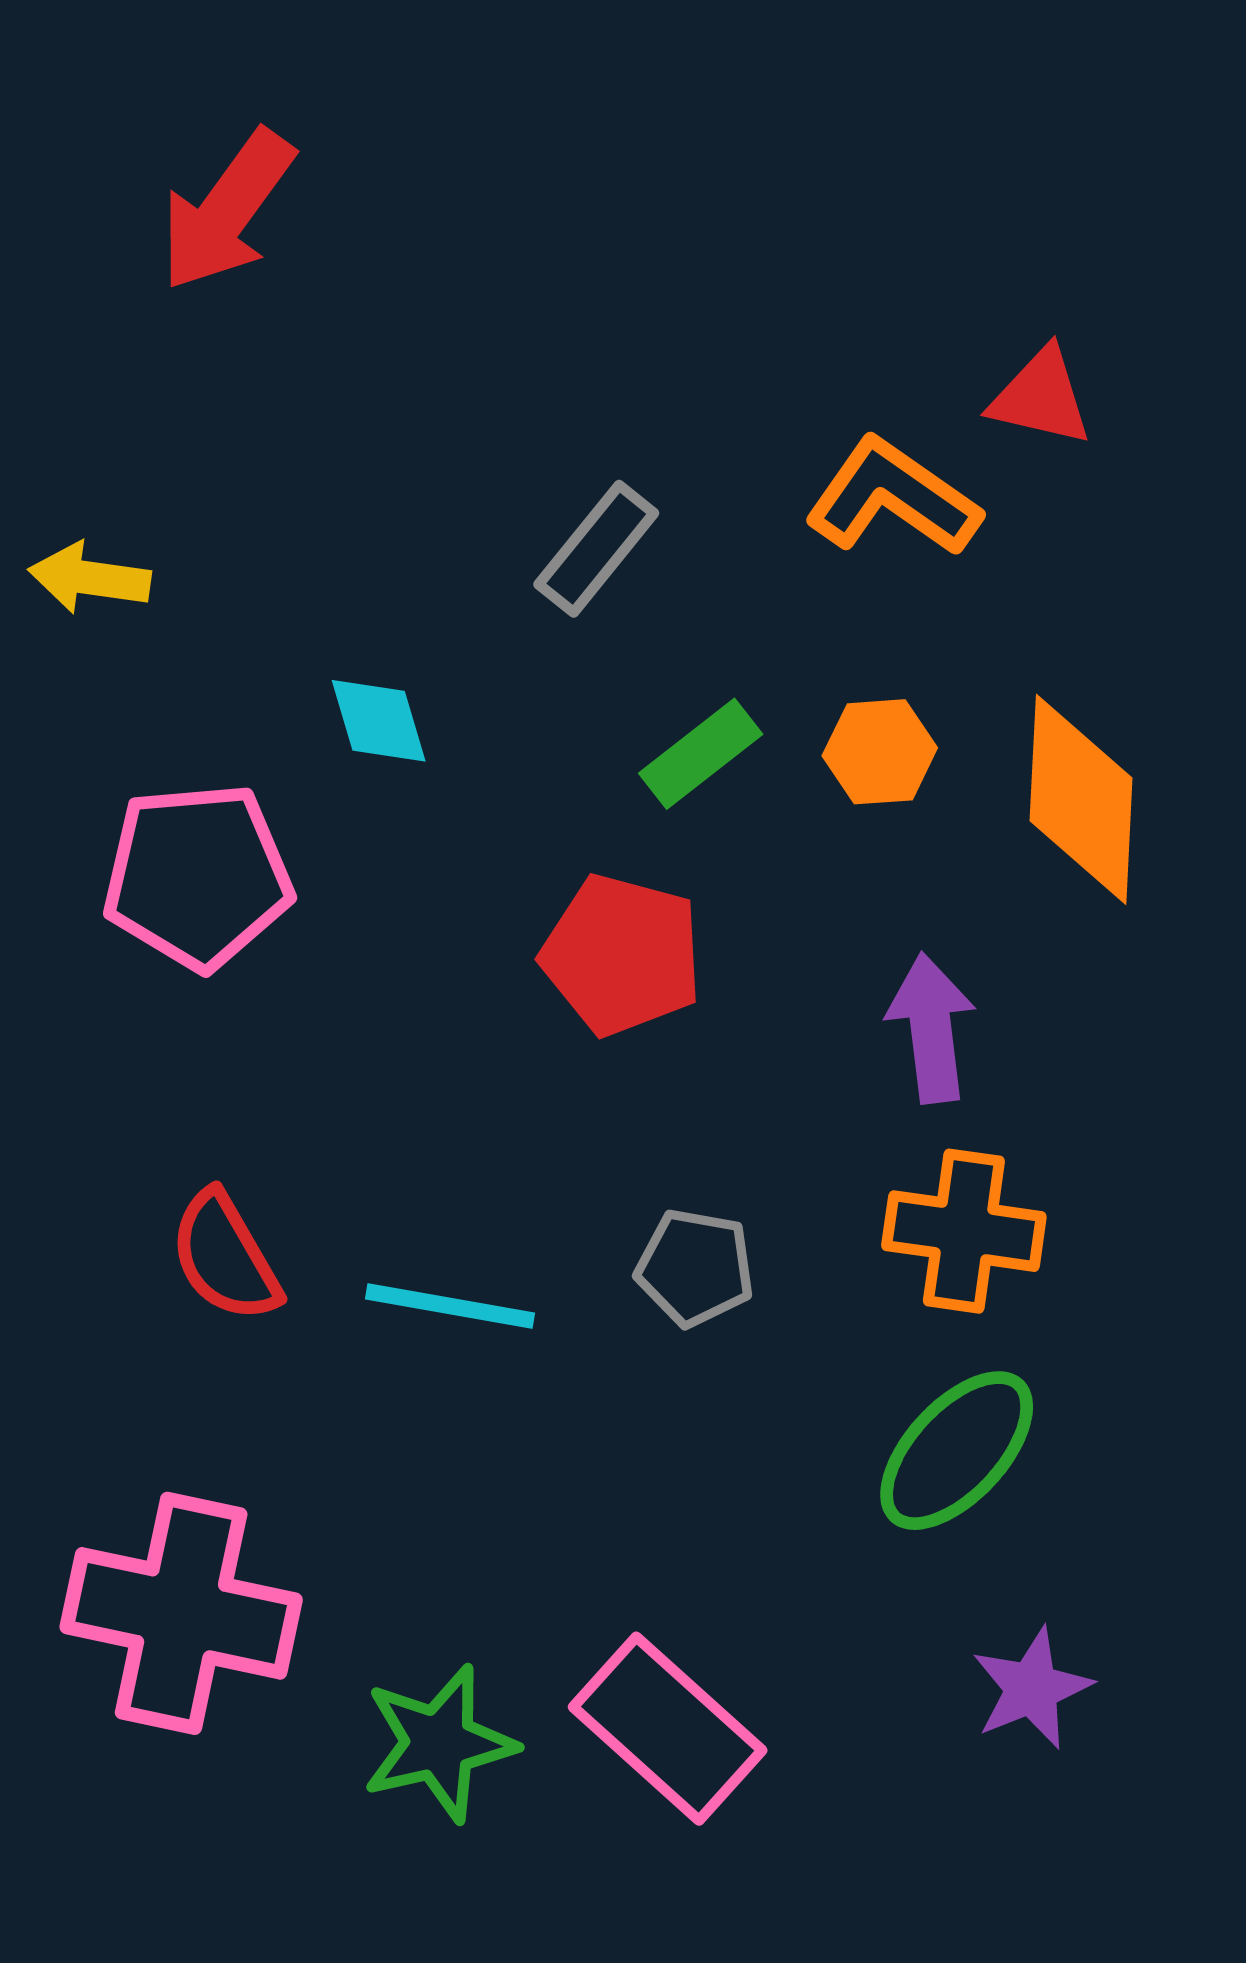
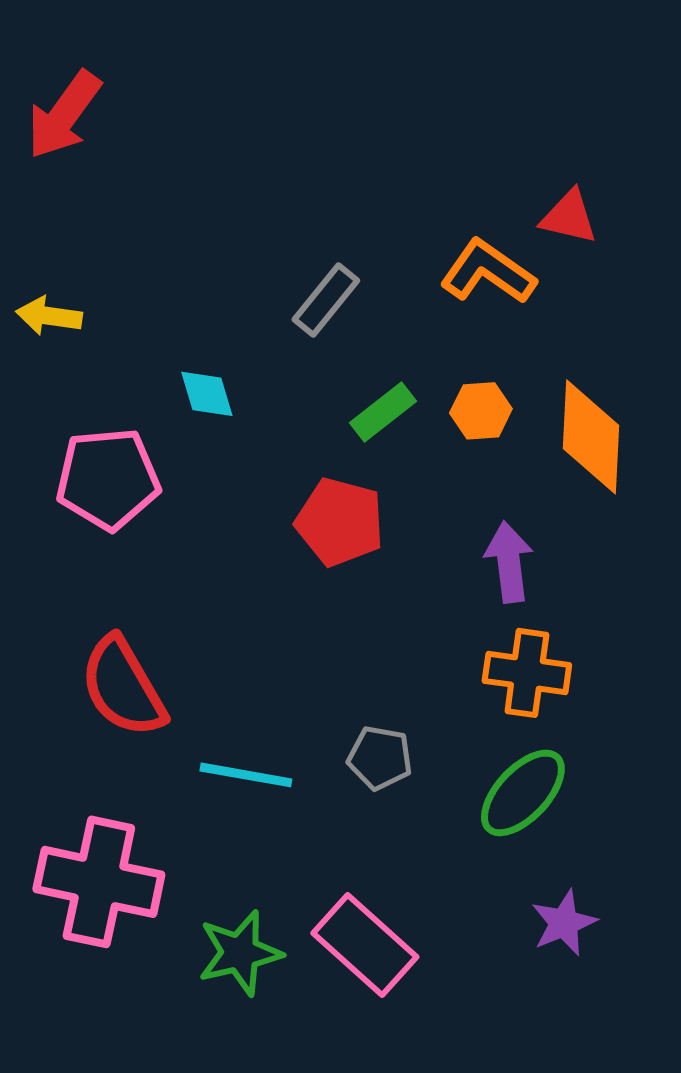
red arrow: (227, 210) -> (64, 115), moved
red semicircle: (225, 1257) -> (123, 687), size x1.4
gray pentagon: (695, 1268) -> (380, 758), moved
cyan line: (450, 1306) -> (246, 775), moved

